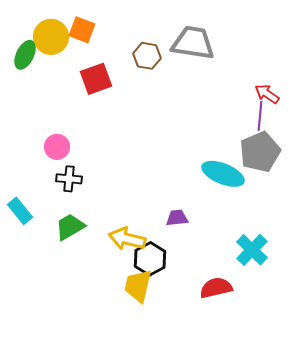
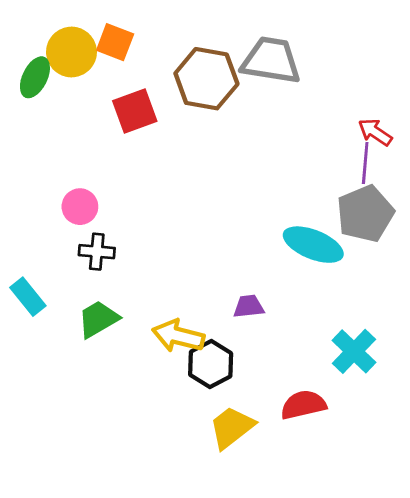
brown hexagon: (147, 56) -> (206, 79), size x1.6
yellow trapezoid: (138, 286) -> (232, 427), moved, turned 39

